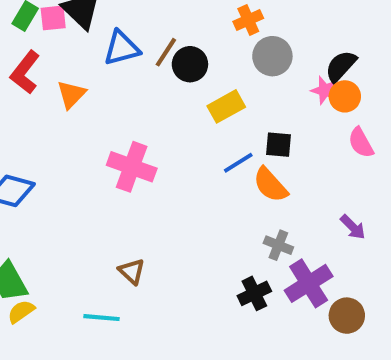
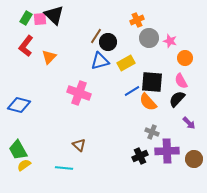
blue triangle: (122, 48) -> (100, 61), moved
black semicircle: (341, 66) -> (177, 99), moved
pink star: (325, 90) -> (170, 41), moved
pink semicircle: (361, 143) -> (181, 81), moved
black square: (278, 145) -> (152, 82), size x1.6
purple cross: (309, 283) -> (167, 151), turned 30
brown circle: (347, 316) -> (194, 159), moved

